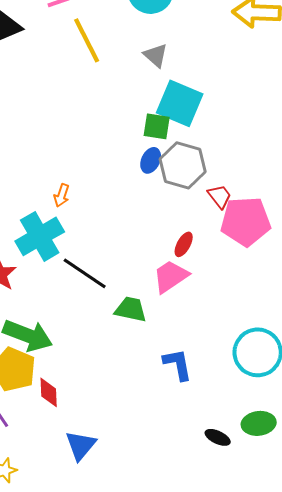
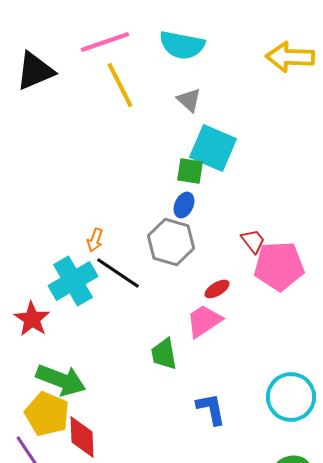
gray hexagon: (183, 165) -> (171, 242), moved
red ellipse: (184, 244) -> (217, 289), turned 30
black line: (85, 273) -> (118, 273), moved
green trapezoid: (131, 309) -> (164, 354), turned -112
red diamond: (49, 392) -> (82, 437), size x1.4

